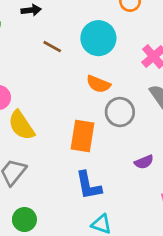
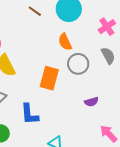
orange semicircle: (98, 84) -> (65, 42), turned 36
blue L-shape: (88, 185) -> (30, 114), moved

